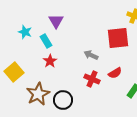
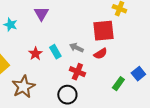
cyan rectangle: (46, 41) -> (55, 52), moved
red semicircle: (115, 73) -> (100, 54), moved
black circle: (63, 100) -> (67, 95), moved

